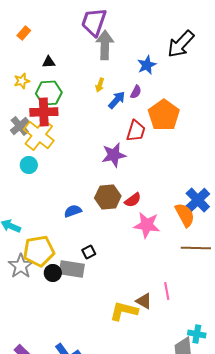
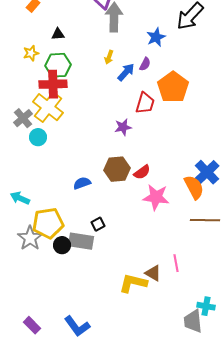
gray cross: (20, 126) -> (23, 118), moved
purple star: (114, 155) -> (123, 127), size x0.7

